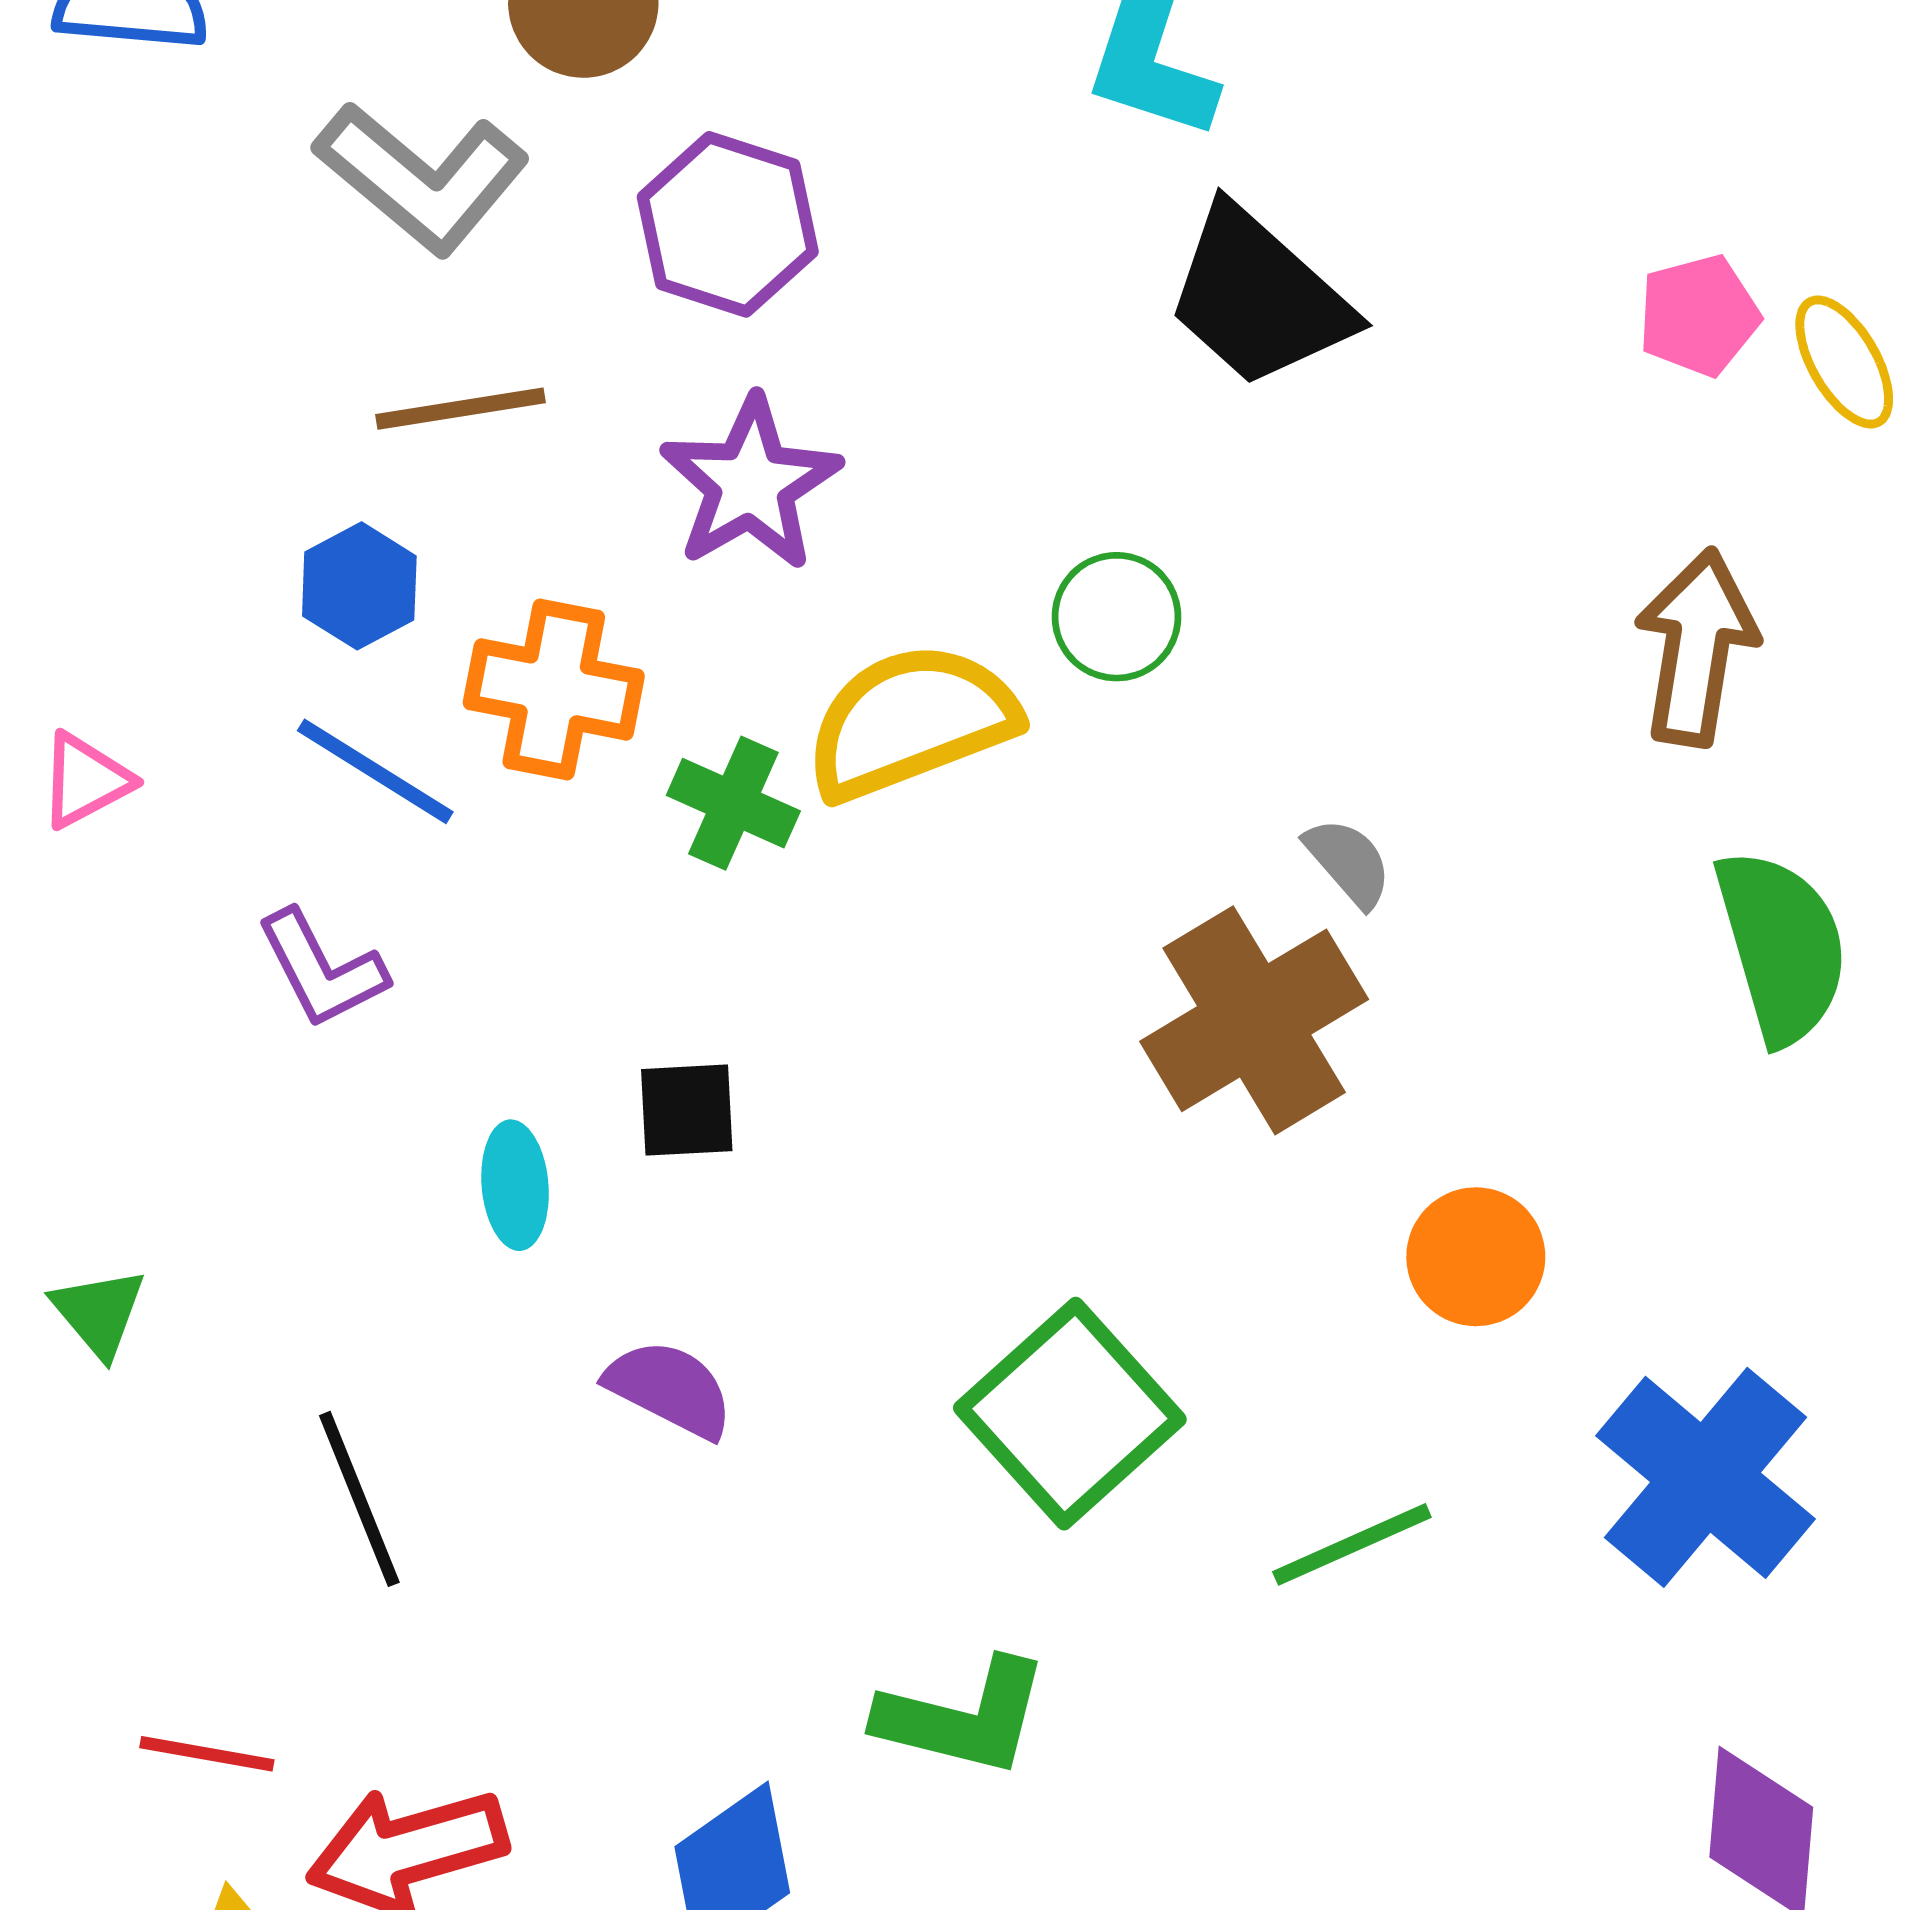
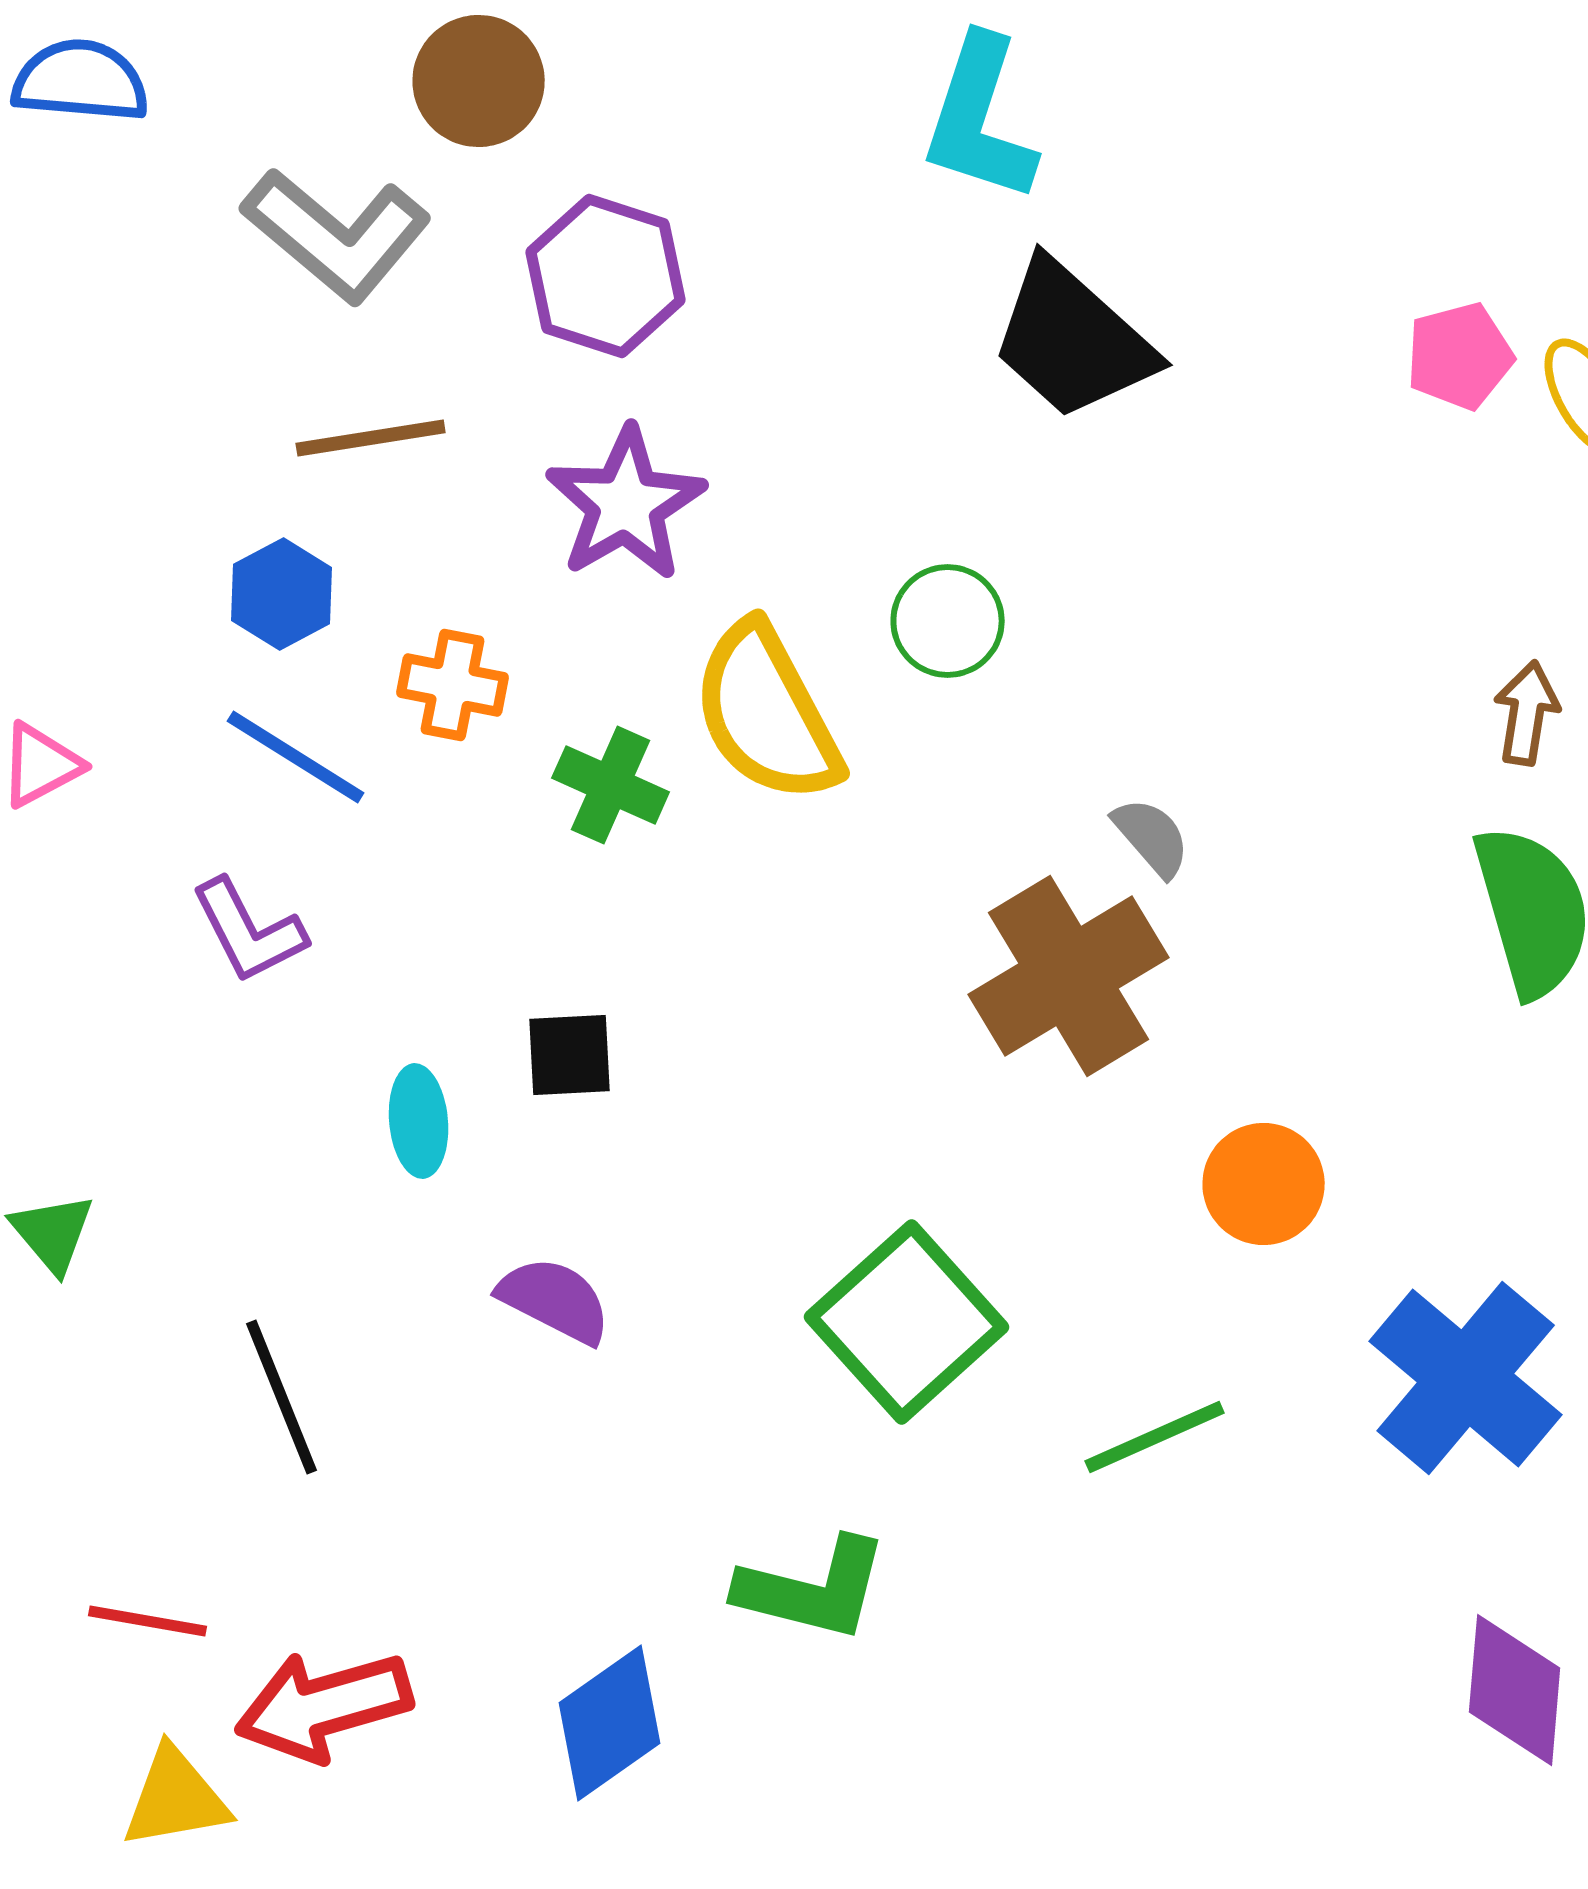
brown arrow: (1696, 647) -> (1527, 713), moved, size x0.6
orange cross: (554, 689) -> (453, 685), size x0.7
yellow semicircle: (911, 721) -> (767, 713), turned -97

